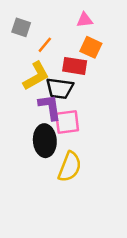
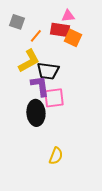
red rectangle: (75, 66) -> (60, 30), moved
yellow semicircle: (70, 167) -> (56, 156), moved, size x0.7

